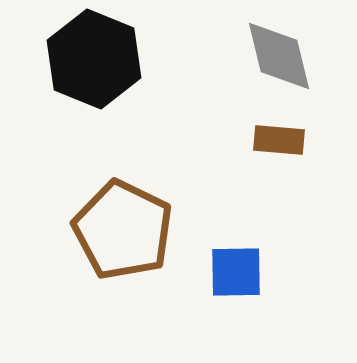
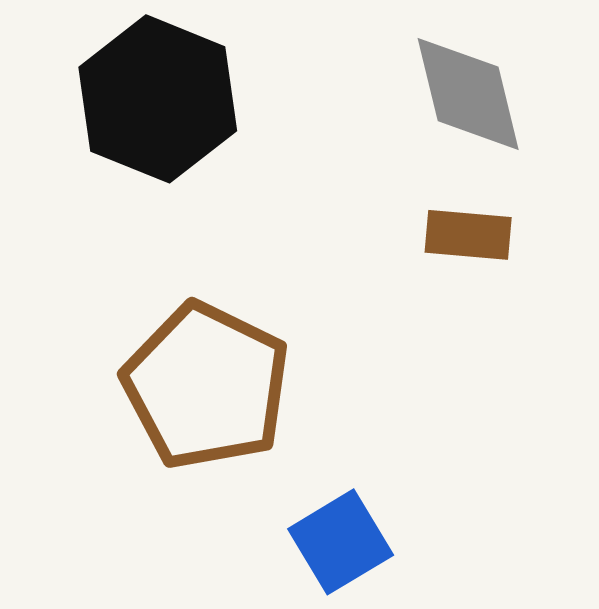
blue square: (236, 272) -> (341, 542), moved, turned -30

